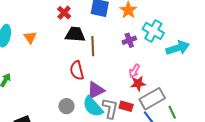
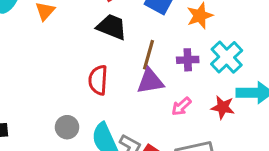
brown line: (93, 46) -> (149, 55), moved
red star: (138, 83) -> (223, 107), moved
purple triangle: (96, 90) -> (150, 81), moved

